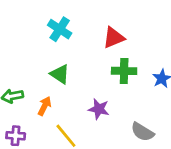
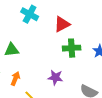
cyan cross: (60, 29) -> (30, 14), moved
green triangle: (60, 74) -> (12, 50), moved, turned -35

